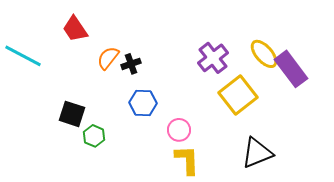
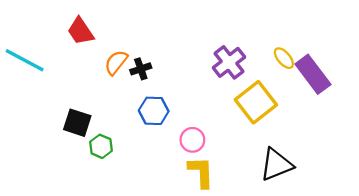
yellow ellipse: (264, 54) -> (284, 58), size x0.7

